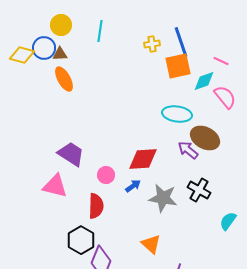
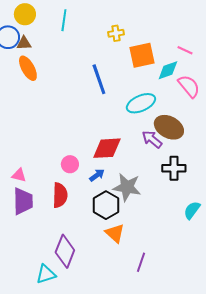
blue line: (181, 42) -> (99, 79), moved
cyan ellipse: (177, 114) -> (141, 103), turned -32
purple trapezoid: (71, 154) -> (23, 201), moved, turned 56
pink triangle: (55, 186) -> (19, 175), size x0.6
black cross: (199, 190) -> (174, 168), moved, turned -30
black hexagon: (81, 240) -> (106, 205), moved

